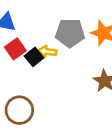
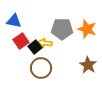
brown circle: (19, 110) -> (41, 68), moved

